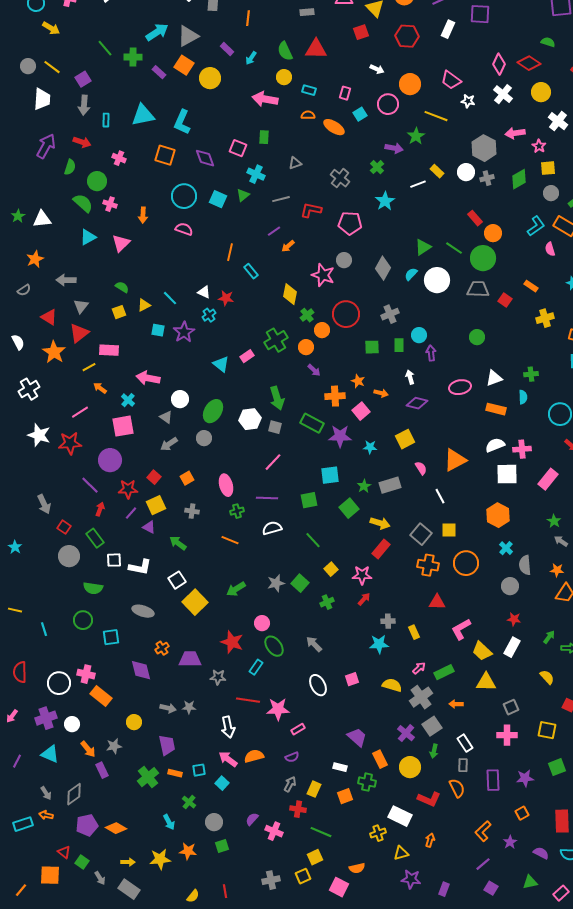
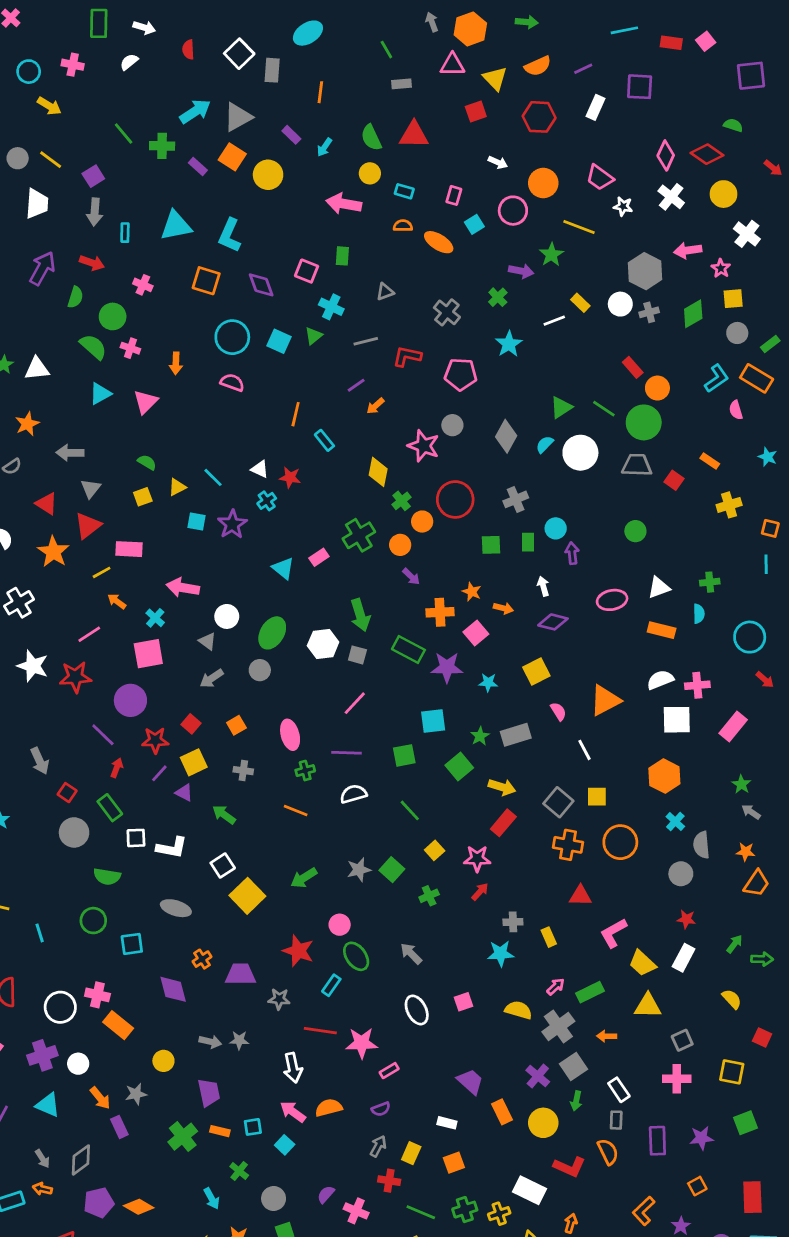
green cross: (367, 782) -> (465, 1210), moved, turned -30

